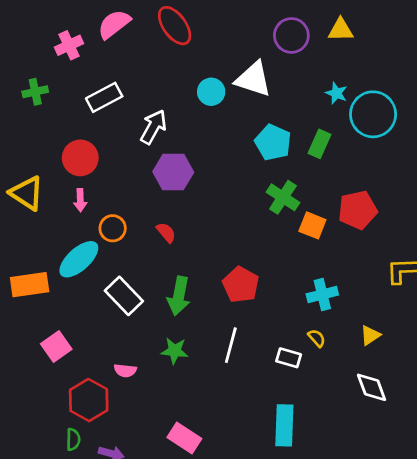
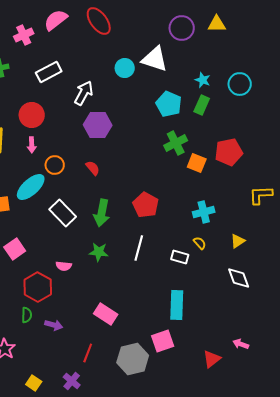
cyan star: (336, 93) -> (203, 80), moved
cyan circle: (373, 114) -> (240, 84), size x0.7
green cross: (283, 197) -> (176, 143), turned 30

